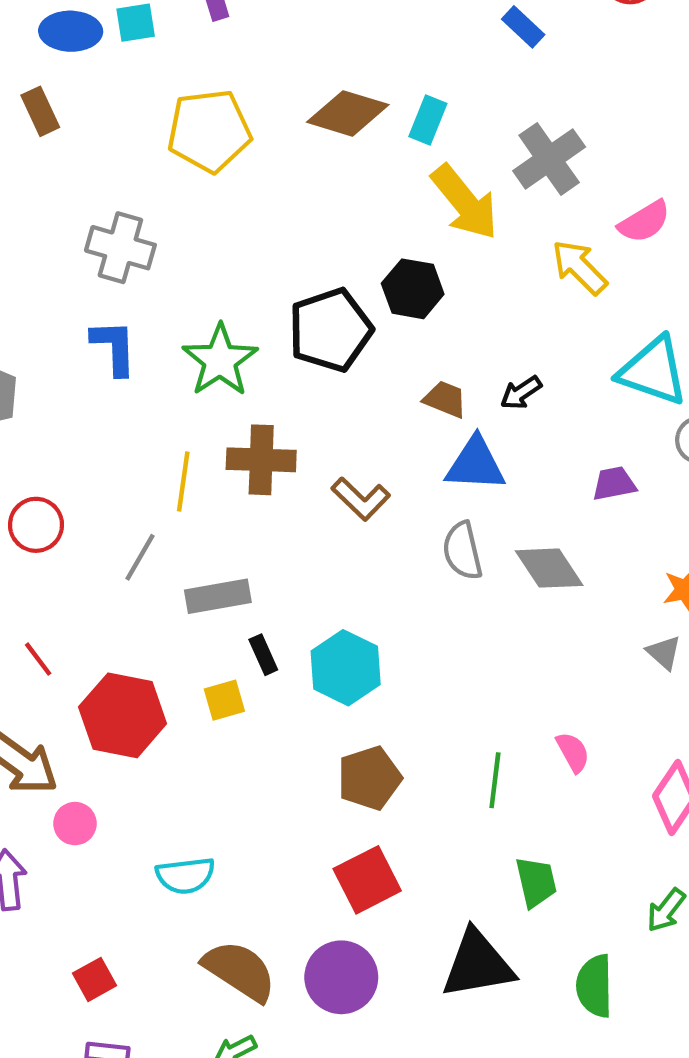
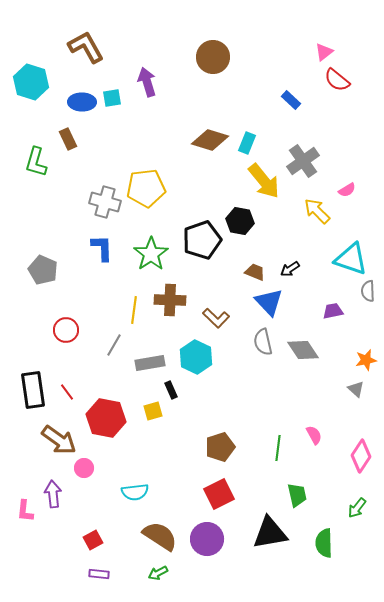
yellow pentagon: (209, 131) -> (146, 188), moved
pink semicircle: (644, 222) -> (347, 190), size x0.7
blue triangle: (475, 464) -> (269, 302), turned 44
cyan hexagon: (346, 668) -> (196, 357), moved

